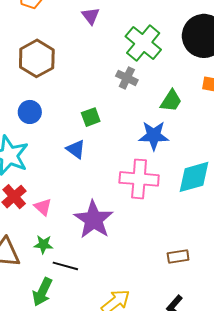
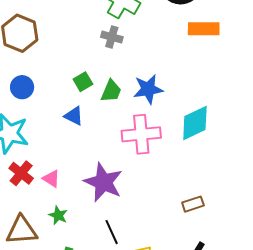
green trapezoid: (171, 101) -> (111, 91), moved
green star: (43, 244) -> (58, 215), turned 30
black line: (65, 266) -> (112, 232), moved, turned 60

